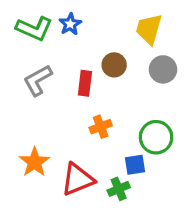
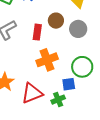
gray circle: (163, 69) -> (78, 29), moved
orange cross: (101, 127) -> (47, 60), size x1.5

